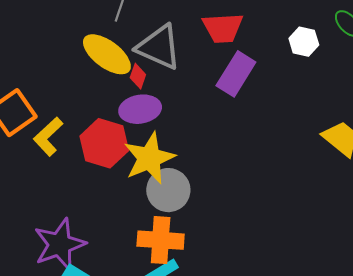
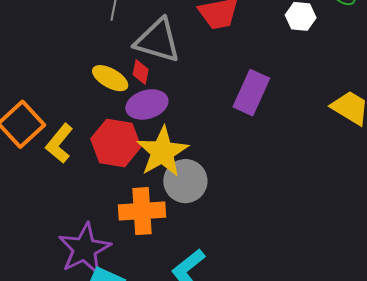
yellow ellipse: (107, 54) -> (110, 78), moved, size x0.7
purple rectangle: (236, 74) -> (251, 93), moved
orange cross: (161, 240) -> (142, 211), moved

